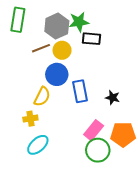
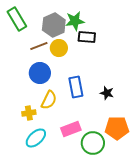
green rectangle: (18, 20) -> (17, 19), turned -40
blue circle: (57, 74) -> (40, 73), moved
yellow semicircle: (42, 97) -> (49, 100), moved
pink rectangle: (94, 130) -> (71, 129), moved, turned 30

